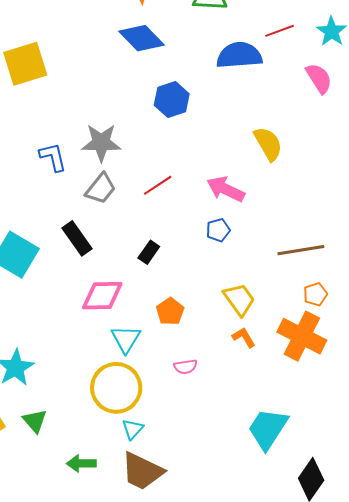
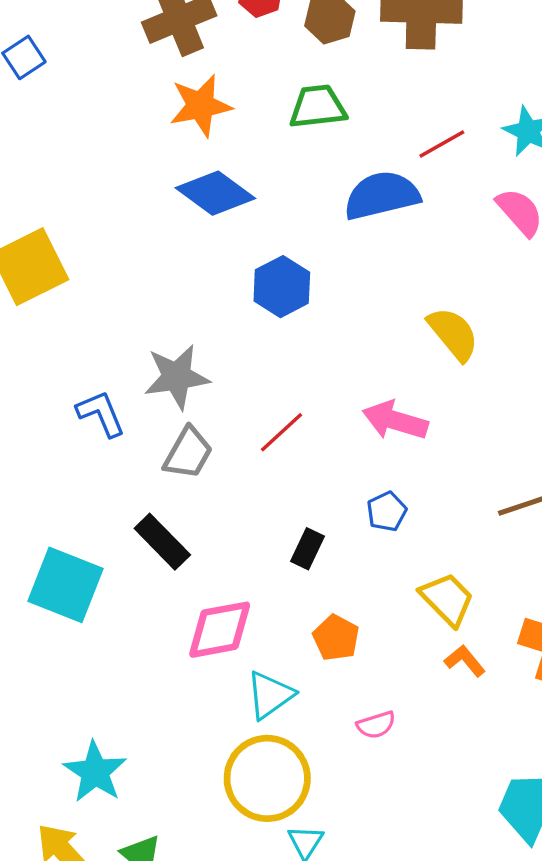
blue pentagon: (218, 230) -> (387, 512), moved
black rectangle: (149, 252) -> (307, 549), moved
cyan triangle: (126, 339) -> (270, 695), turned 32

